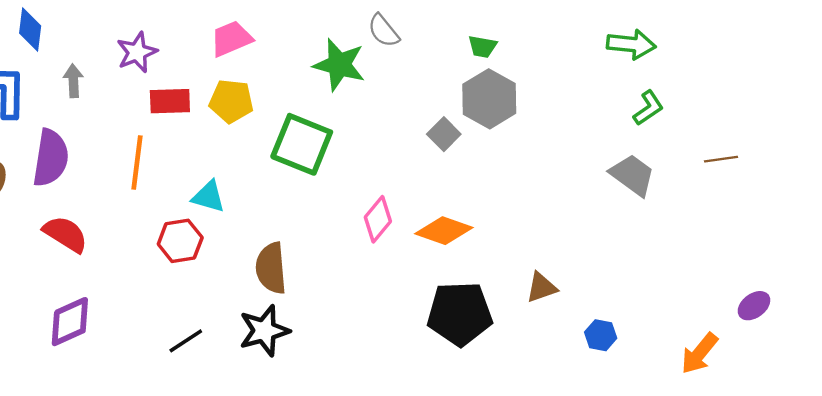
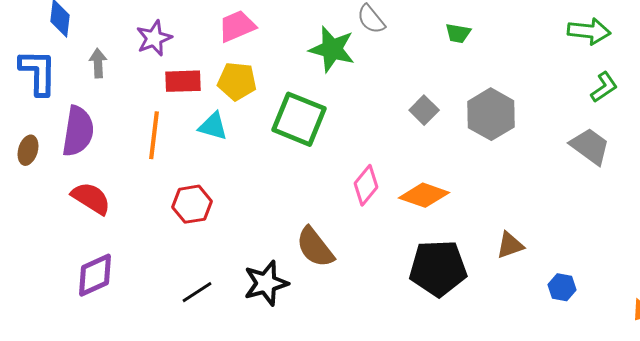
gray hexagon: (489, 99) -> (491, 114), moved
cyan triangle: (209, 197) -> (213, 126), moved
brown semicircle: (271, 268) -> (315, 247), moved, turned -33

